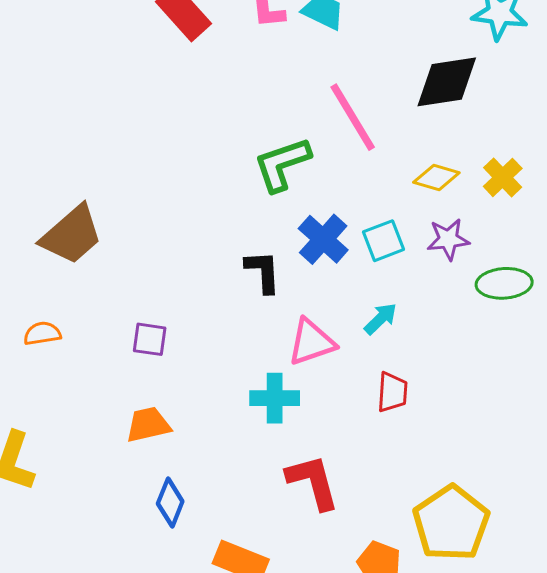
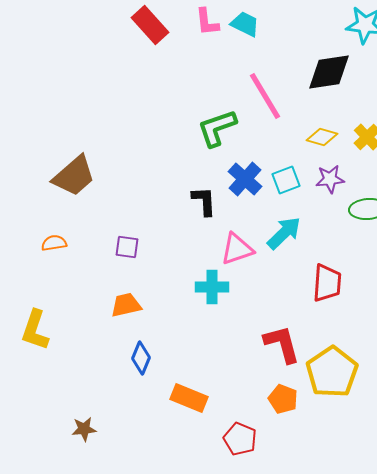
cyan arrow: (381, 319) -> (284, 233), size x1.5
red trapezoid: (392, 392) -> (327, 283), moved, size x1.4
red L-shape: (313, 482) -> (282, 344), moved

